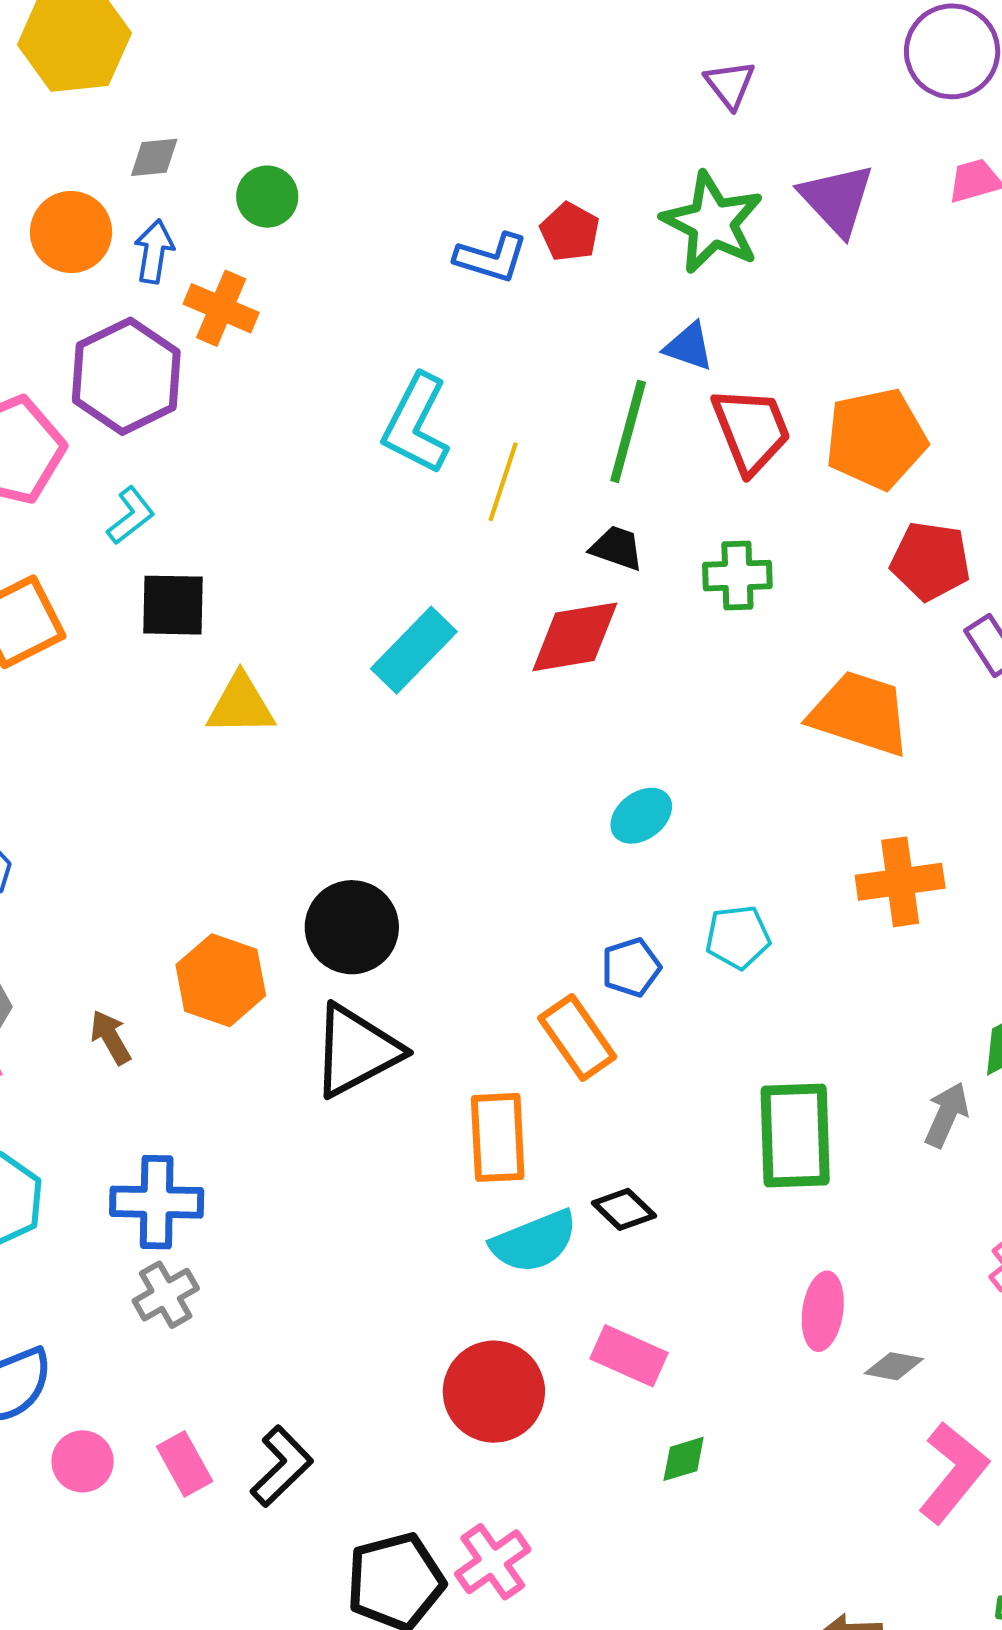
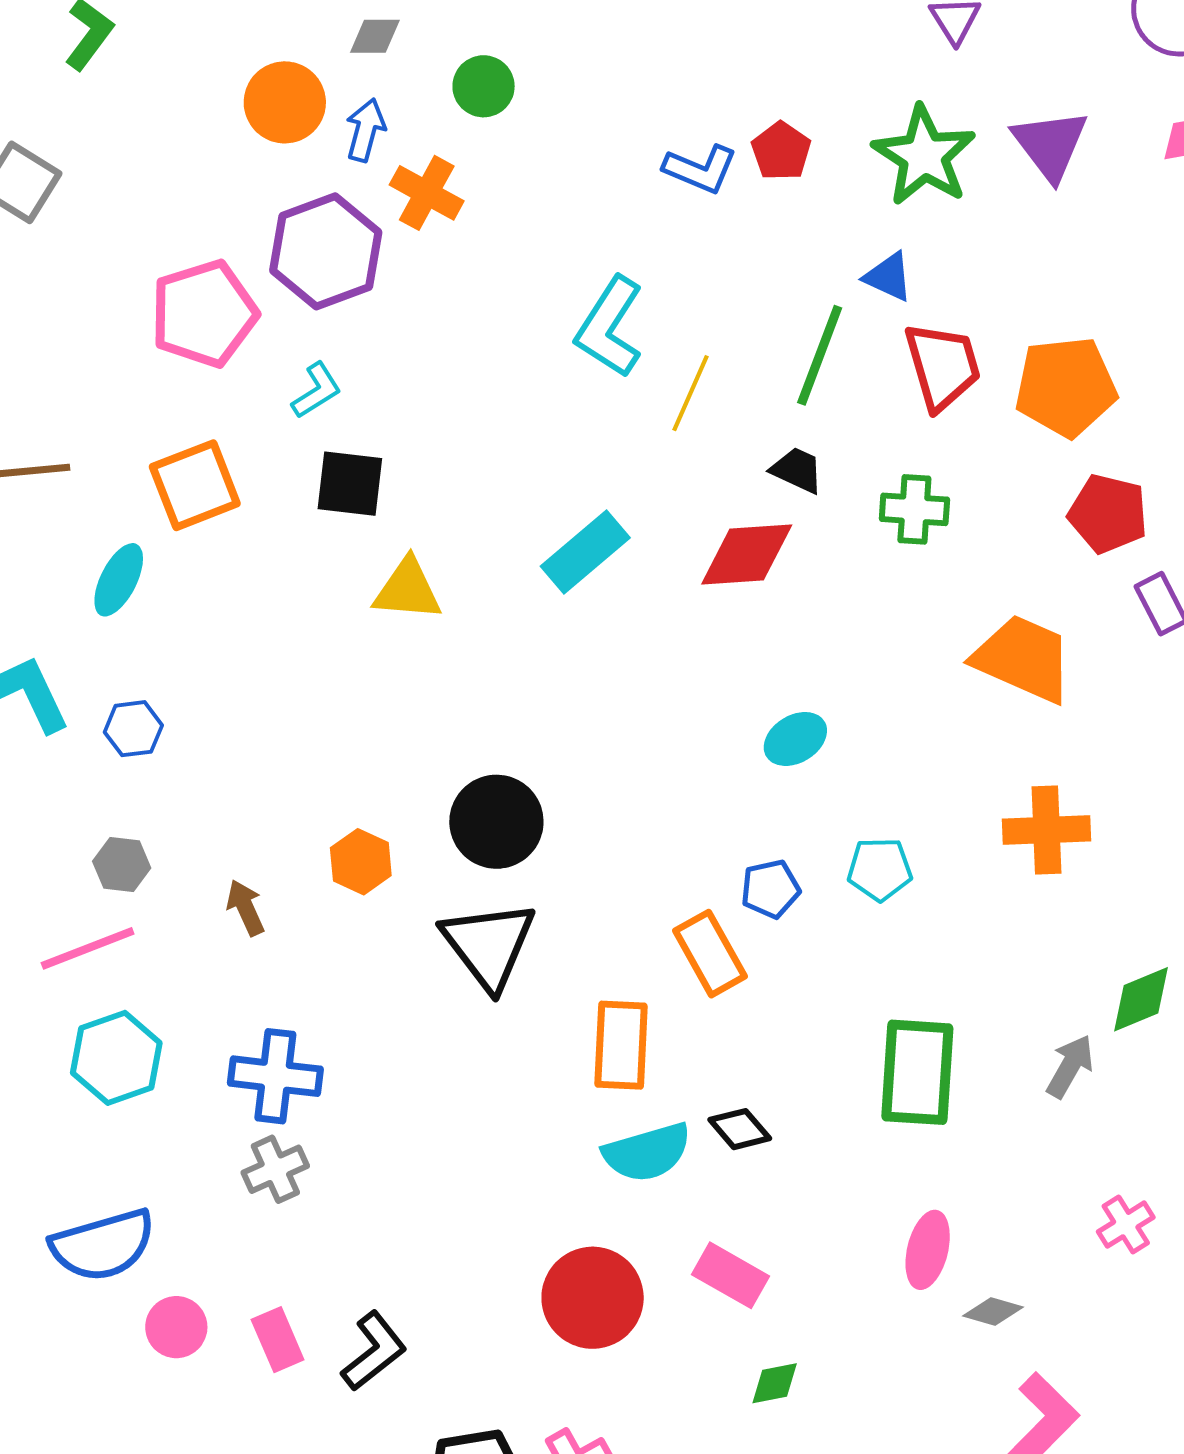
orange hexagon: (221, 980) -> (361, 862), size x0.7
black triangle: (356, 1051) -> (489, 945), turned -45

